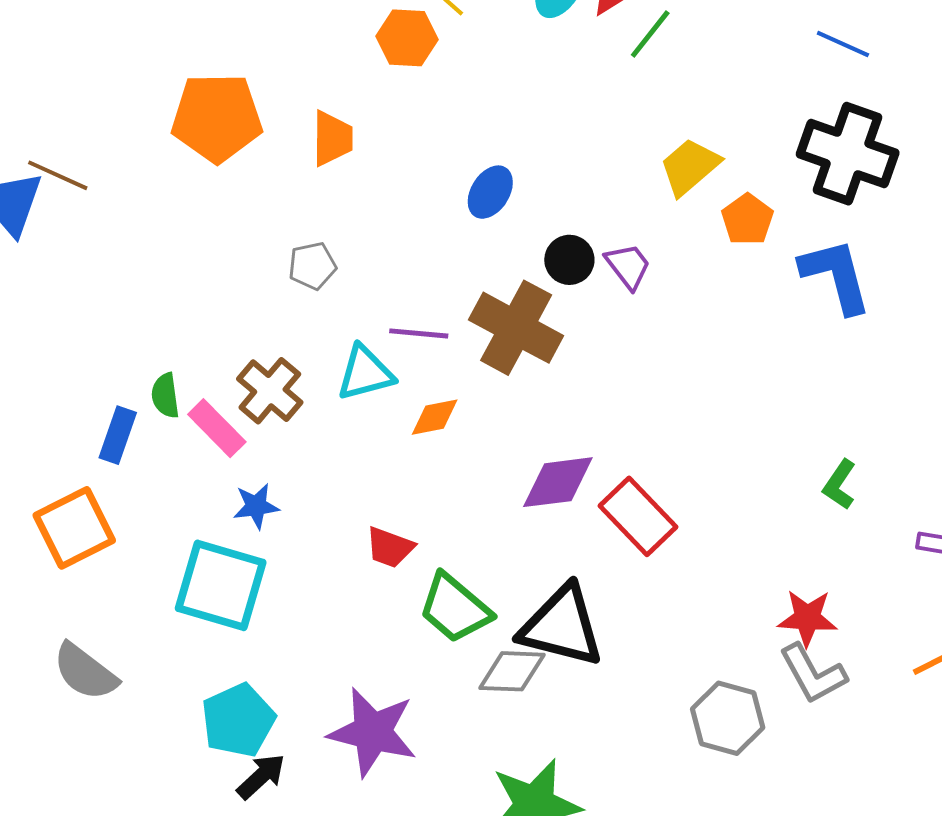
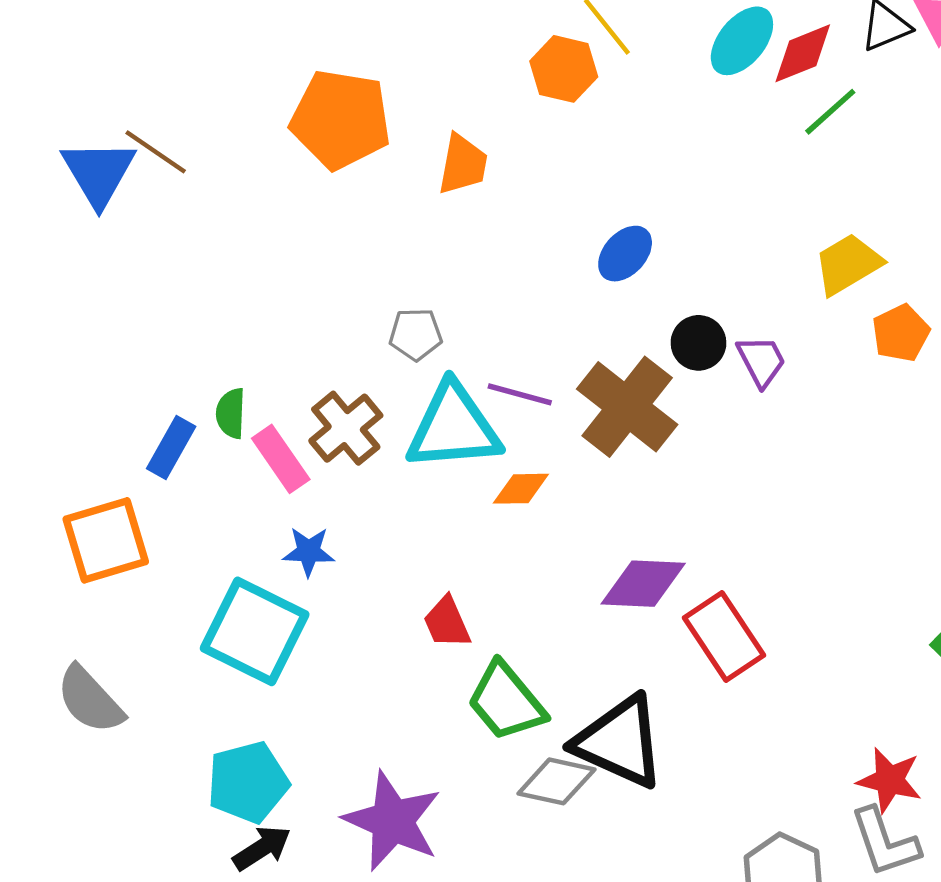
gray pentagon: (312, 266) -> (416, 334), moved
cyan triangle: (365, 373) -> (453, 427), size x1.5
red trapezoid: (390, 547) -> (447, 622), turned 36

